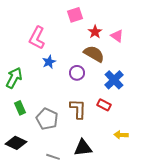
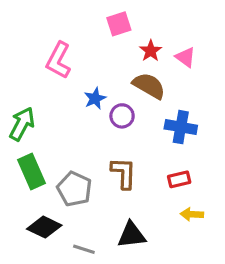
blue star: (49, 62) -> (95, 98), moved
blue cross: (114, 80) -> (181, 127), turned -36
red rectangle: (104, 105) -> (179, 179), moved, turned -40
green rectangle: (20, 108) -> (32, 171), size x1.5
black diamond: (16, 143) -> (44, 227), moved

